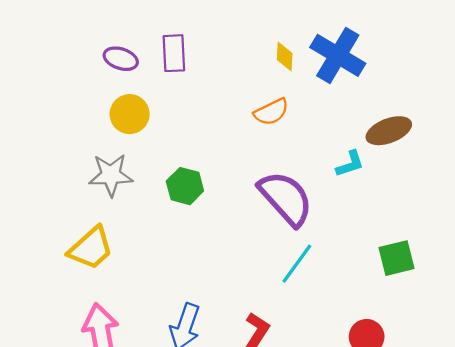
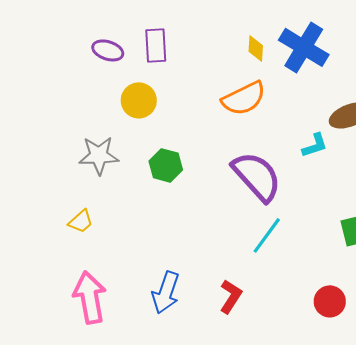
orange semicircle: (271, 112) -> (244, 98), size x1.4
yellow circle: (130, 114) -> (139, 100), moved
yellow trapezoid: (91, 248) -> (81, 221), size x0.6

